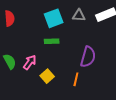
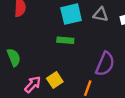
pink arrow: (30, 62) -> (33, 84), moved

